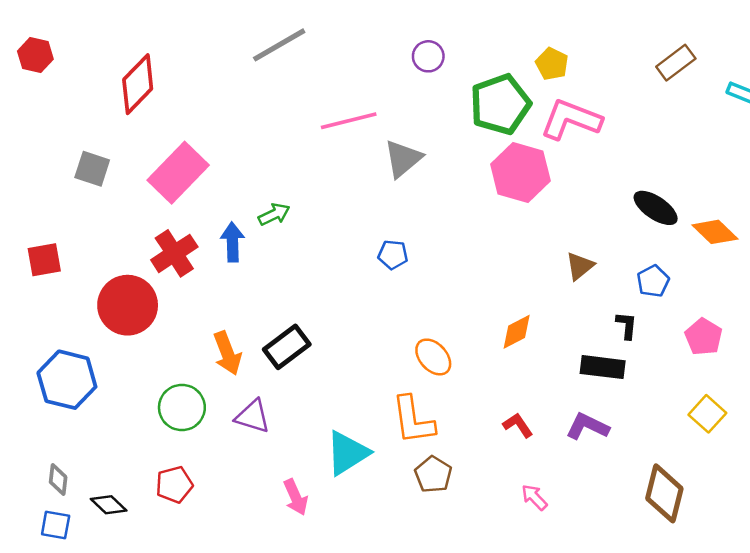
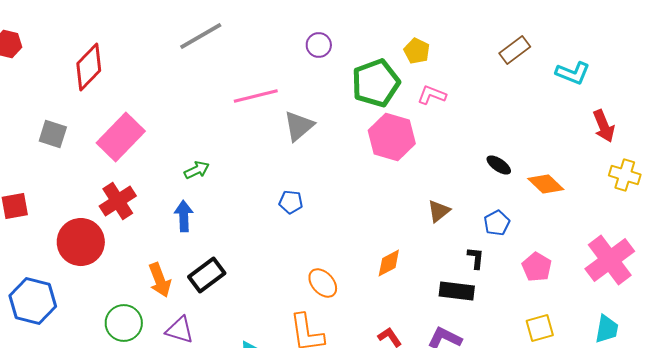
pink L-shape: (571, 119) -> (432, 95), size x0.6
black ellipse: (656, 208) -> (499, 165), size x0.7
blue arrow: (232, 242) -> (184, 216), moved
yellow square: (707, 414) -> (540, 328), turned 32

